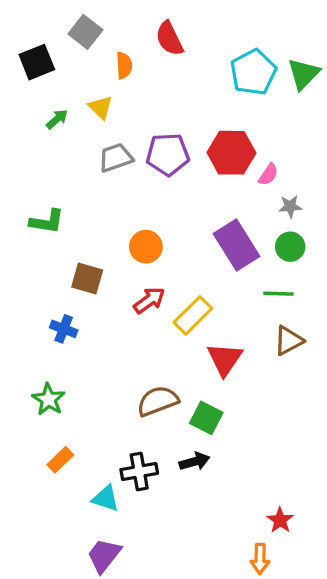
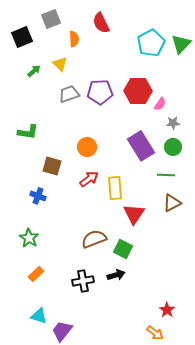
gray square: (85, 32) -> (51, 19), turned 30
yellow rectangle: (193, 315) -> (115, 188), turned -50
cyan triangle: (106, 498) -> (39, 316), moved
orange arrow: (260, 559) -> (155, 333), turned -54

